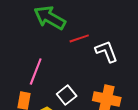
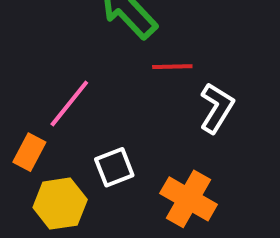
white L-shape: (106, 51) -> (217, 108), turned 35

